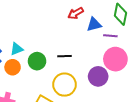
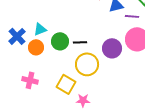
black line: (65, 56) -> (80, 42), moved
purple circle: (98, 76) -> (112, 48), moved

